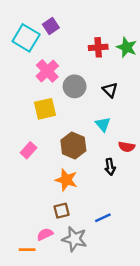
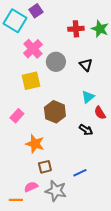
cyan triangle: (103, 124) -> (88, 97), moved, turned 32
red semicircle: (127, 147) -> (100, 113), turned 48
black arrow: (110, 167) -> (86, 130), turned -48
orange star: (66, 180) -> (35, 144), moved

